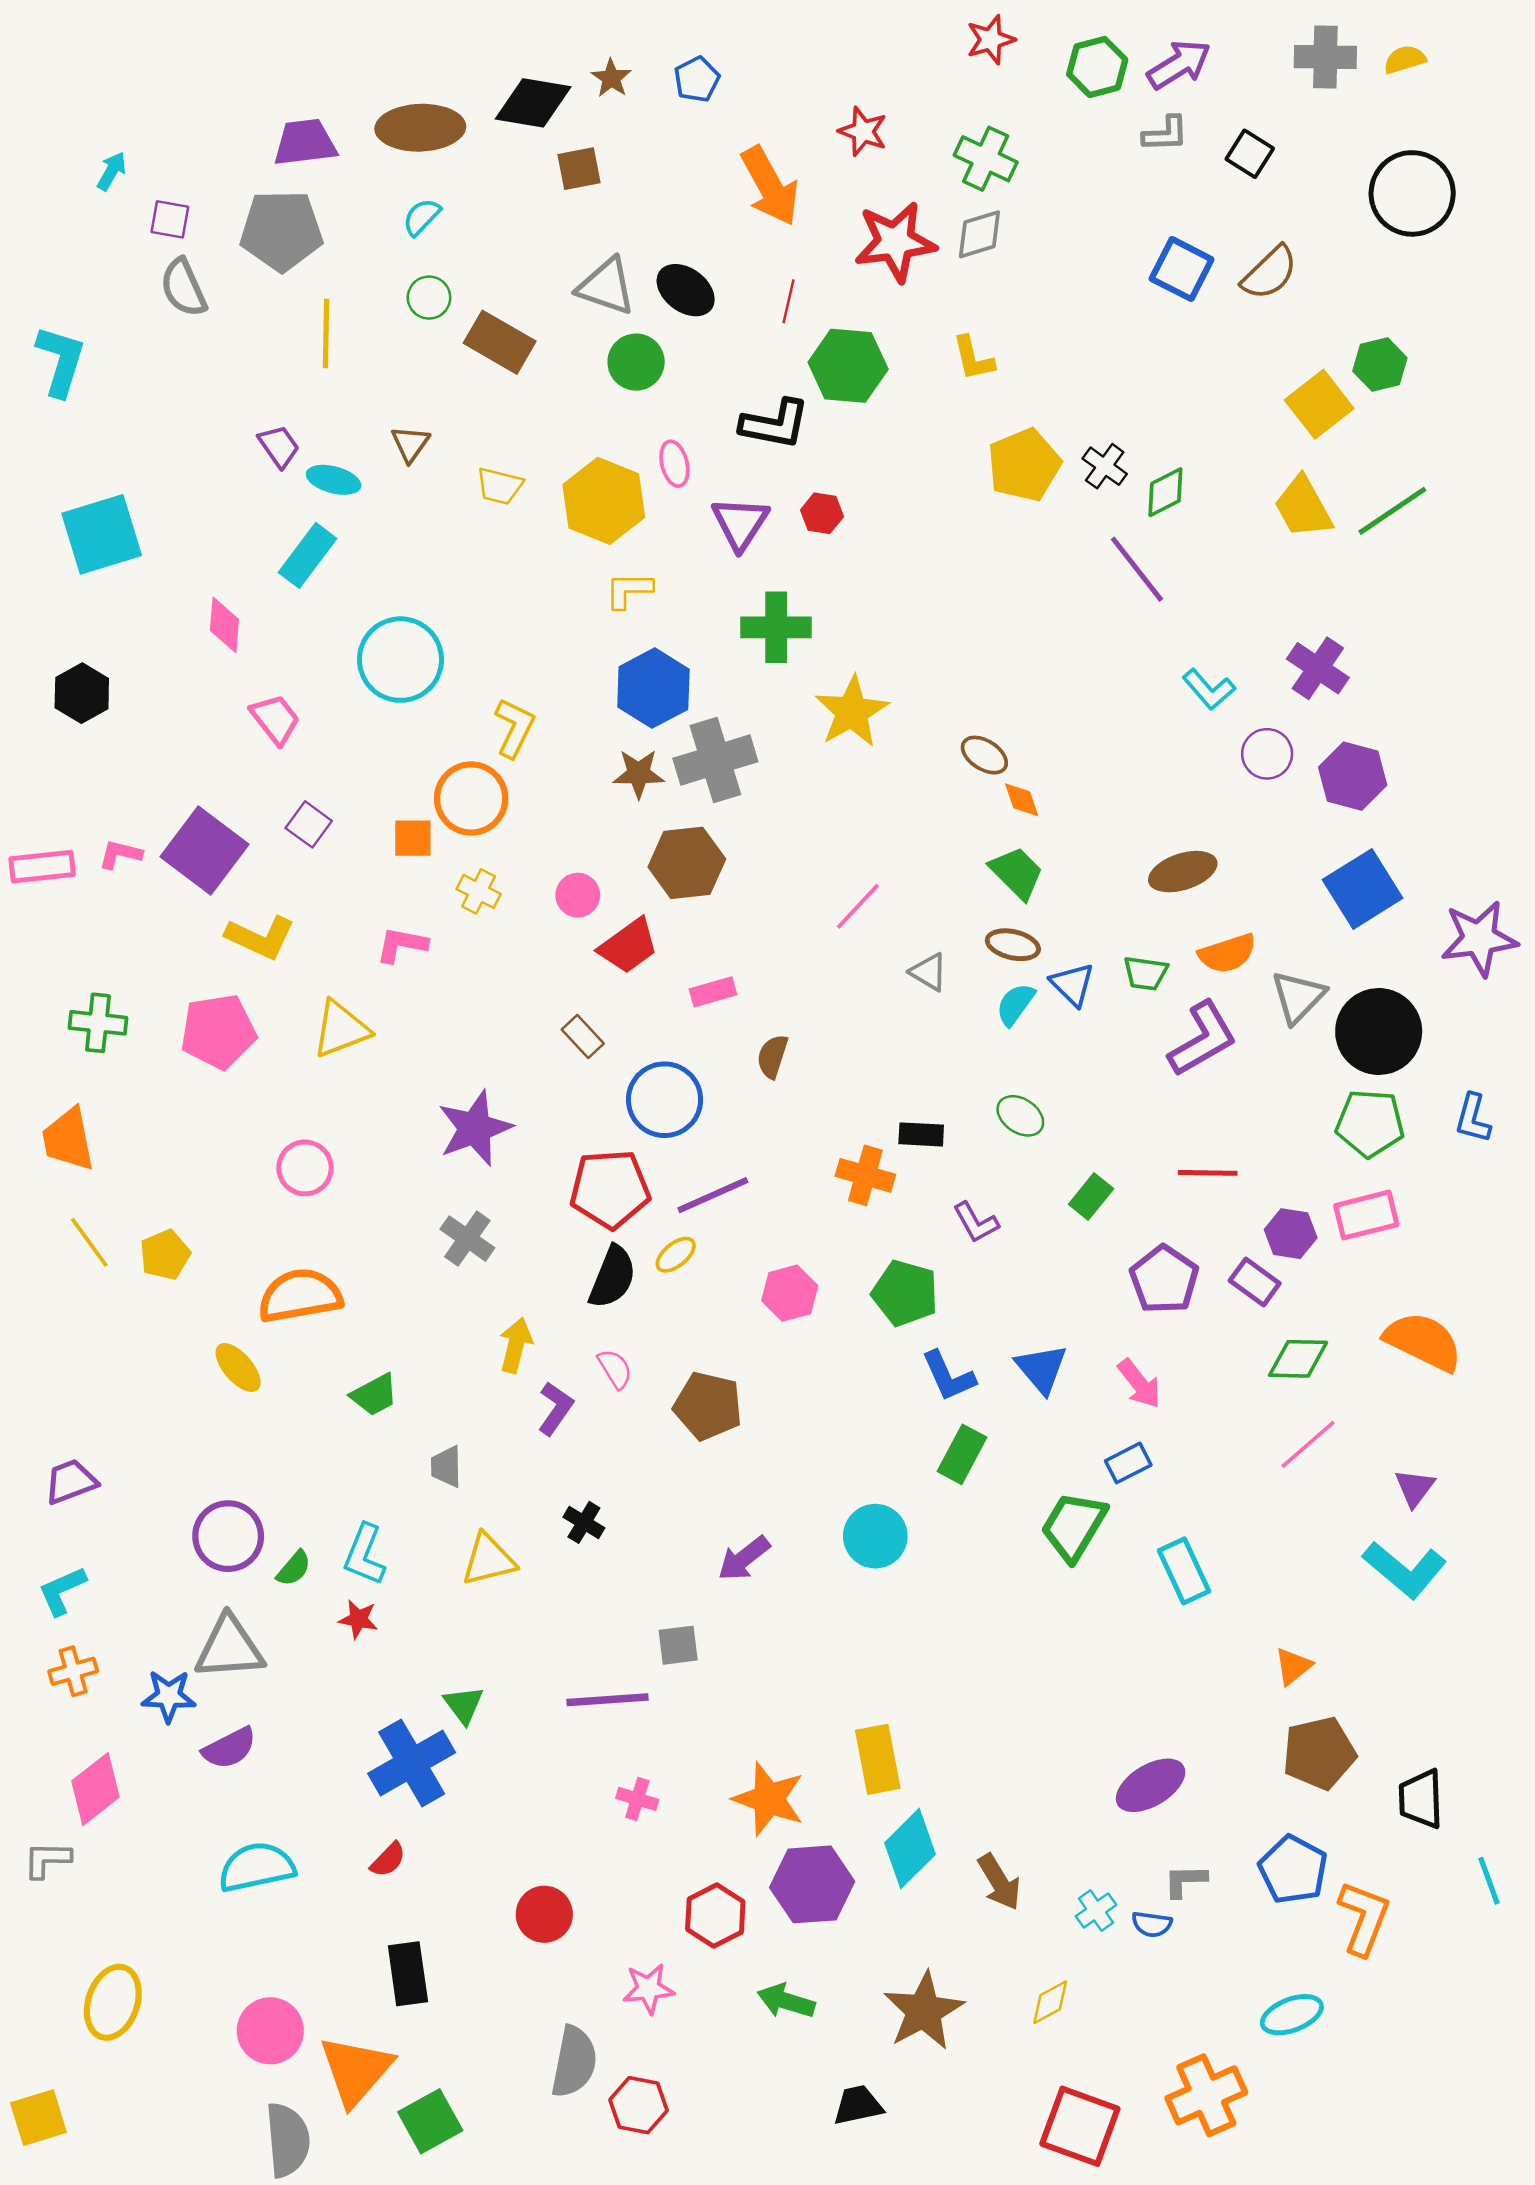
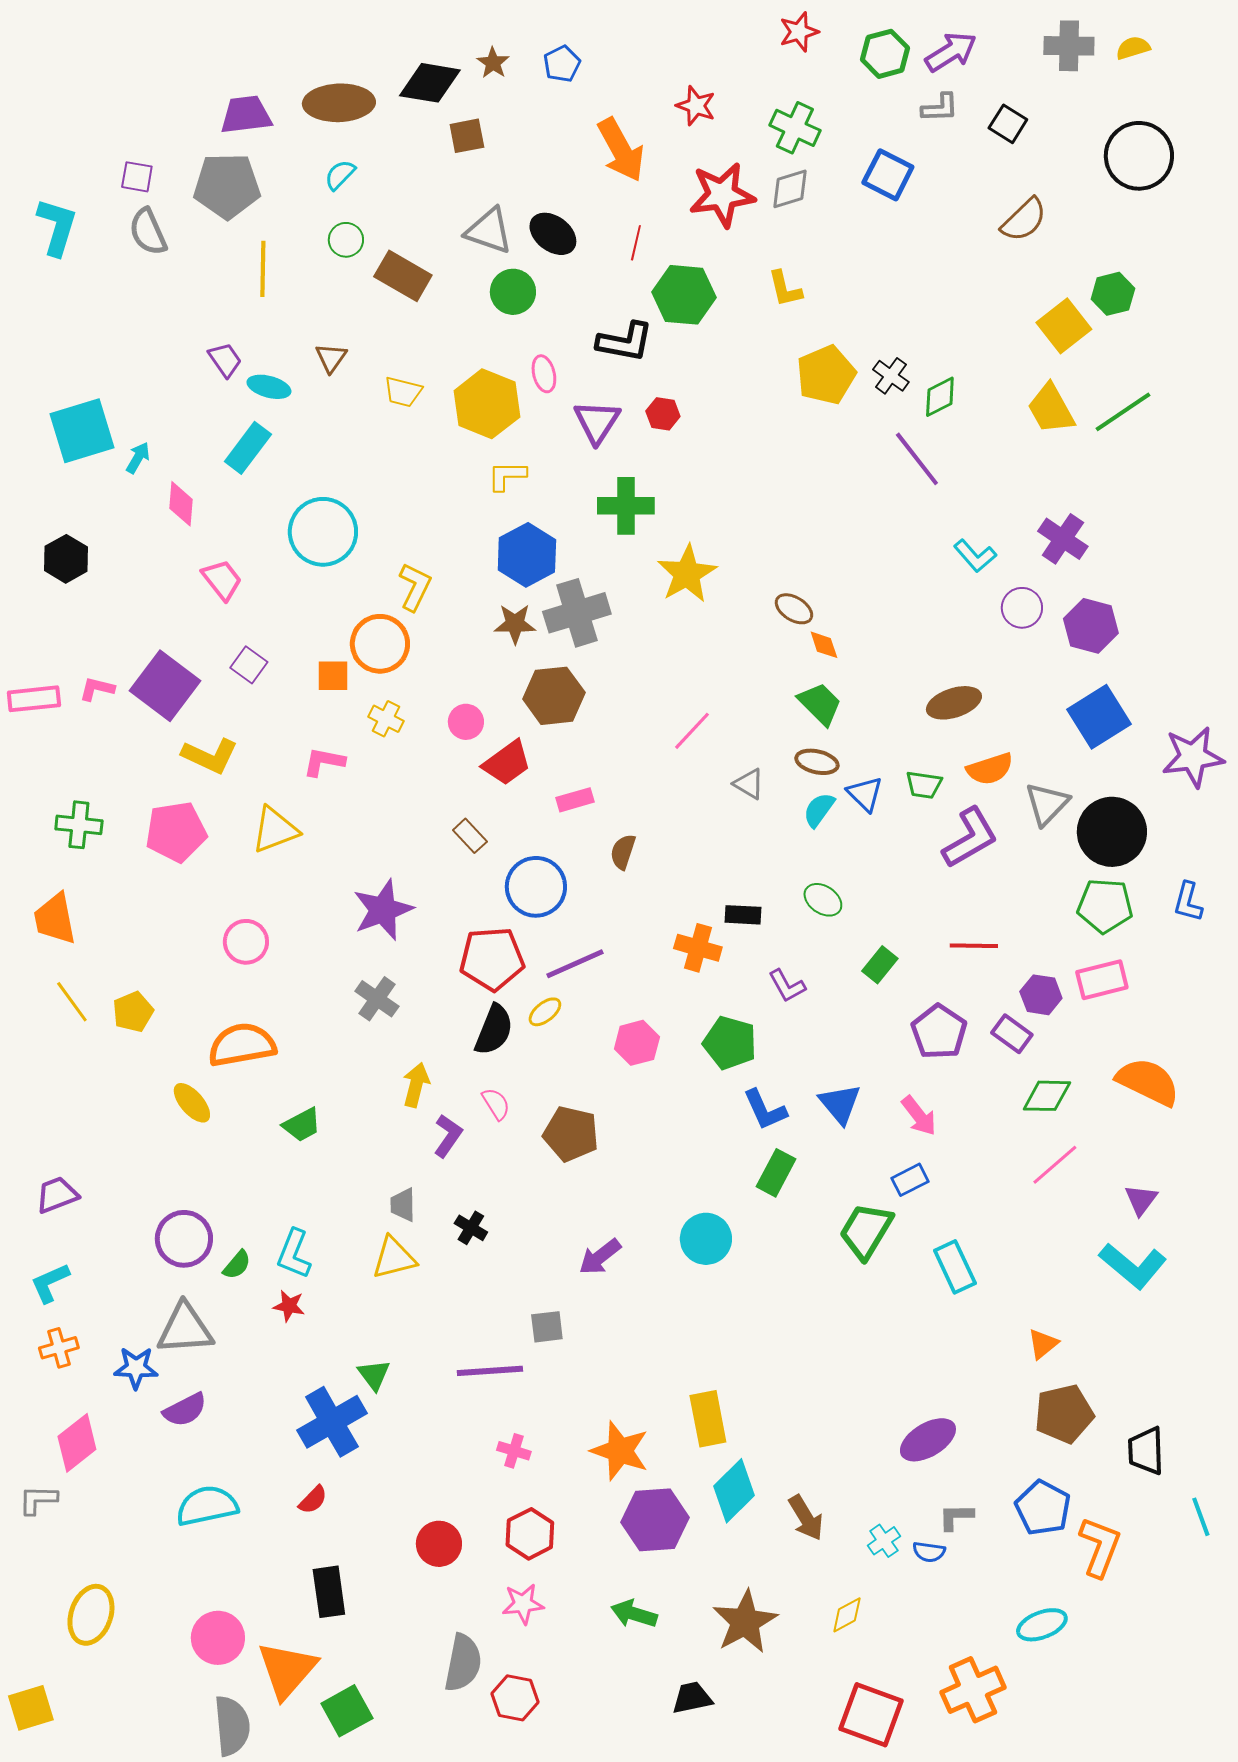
cyan arrow: (112, 171) -> (138, 458), moved
blue square: (1182, 269) -> (888, 175), moved
cyan L-shape: (61, 361) -> (57, 227), moved
gray trapezoid: (446, 1467) -> (403, 1205), moved
red hexagon: (715, 1915) -> (530, 1534), moved

